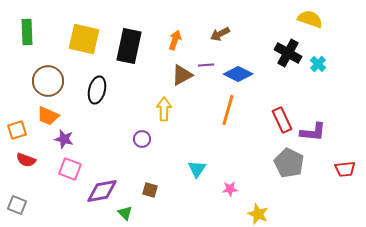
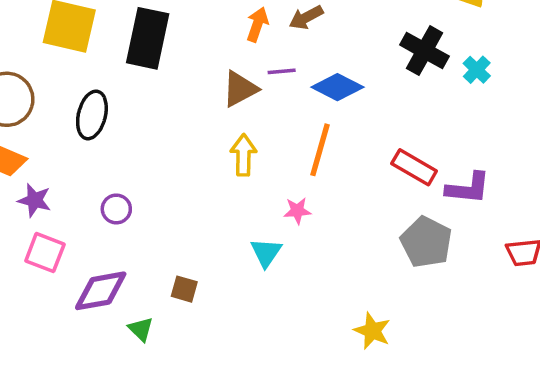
orange arrow: (175, 40) -> (257, 24), moved
yellow arrow: (164, 109) -> (243, 155), moved
red rectangle: (282, 120) -> (414, 167), turned -35
purple circle: (142, 139) -> (116, 209), moved
pink star: (230, 189) -> (297, 211), moved

